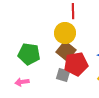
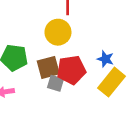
brown square: (66, 51) -> (48, 67), moved, turned 36

